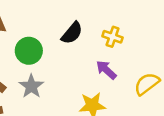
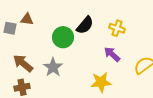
green circle: (29, 51) -> (63, 37), moved

